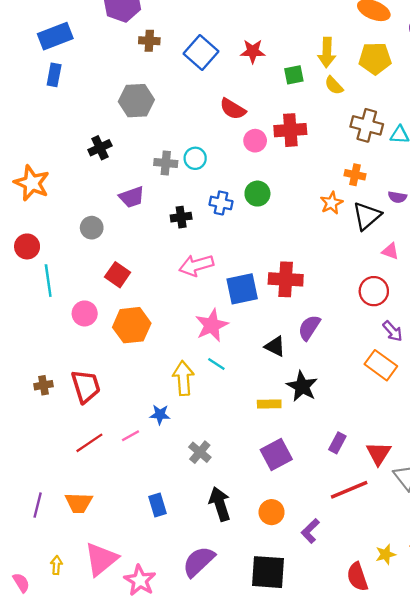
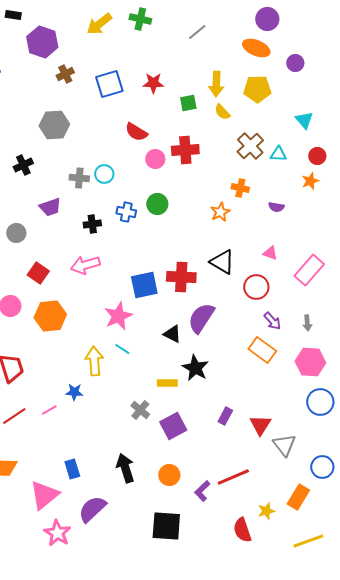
brown cross: (149, 41) -> (65, 74), turned -30
blue square: (201, 53) -> (109, 84), turned 32
brown cross: (367, 125) -> (250, 146), turned 32
black triangle: (367, 216) -> (222, 262), moved, turned -48
pink arrow: (196, 265) -> (85, 265), moved
purple semicircle: (309, 328) -> (201, 318), size x1.4
gray cross: (200, 452) -> (140, 410), moved
red line: (349, 490) -> (233, 477), moved
pink triangle: (101, 559) -> (44, 495), moved
purple semicircle: (199, 561) -> (92, 509), moved

